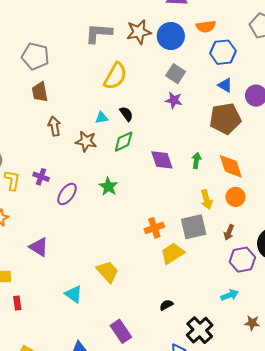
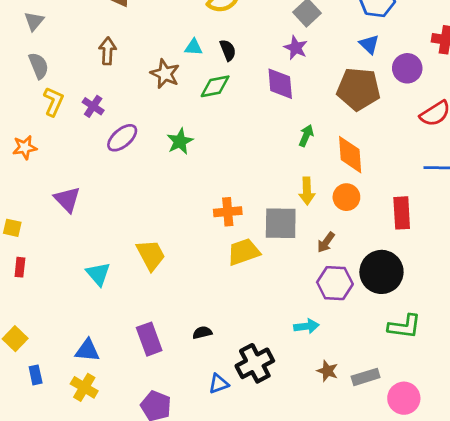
brown arrow: (54, 126) -> (108, 51), moved
purple diamond: (162, 160) -> (280, 84), moved
black semicircle: (166, 305) -> (202, 333), moved

